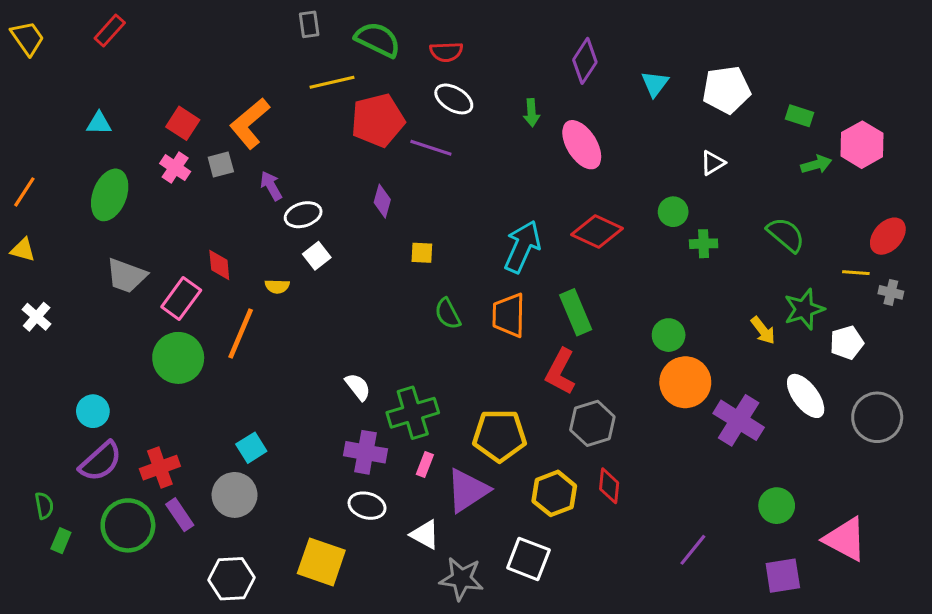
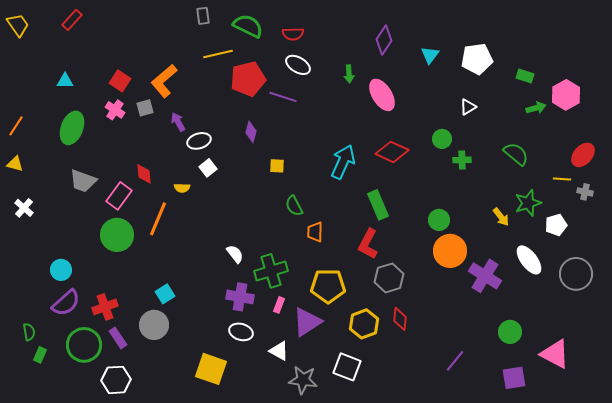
orange trapezoid: (509, 315) -> (315, 232), moved, size x0.7
white hexagon: (231, 579) -> (116, 380), moved

